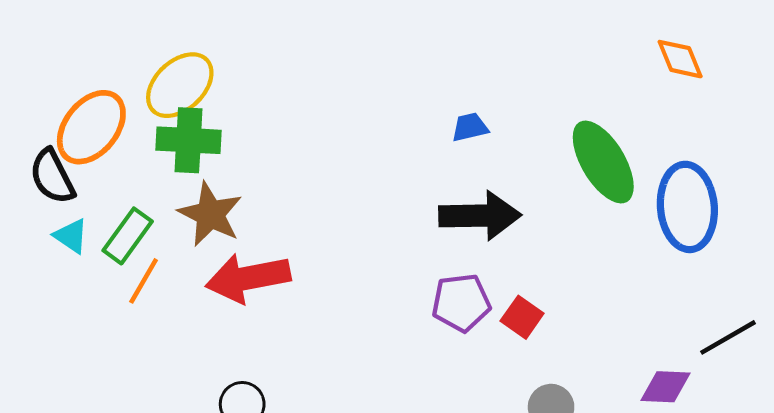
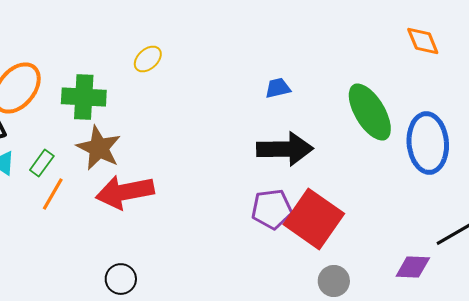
yellow ellipse: (180, 85) -> (148, 59), moved, size x0.6
green rectangle: (128, 236) -> (42, 163), size x0.7
red square: (522, 317) -> (314, 219), size x2.0

